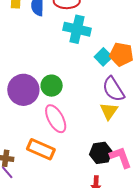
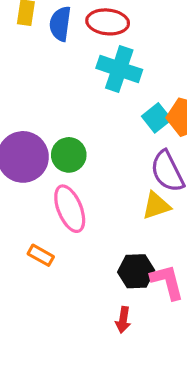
yellow triangle: (109, 111) -> (156, 206), turned 30
orange rectangle: (41, 149) -> (41, 255), size x0.6

